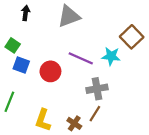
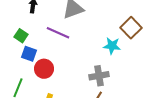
purple line: (81, 58) -> (58, 33), moved
red circle: (50, 71) -> (44, 69), moved

